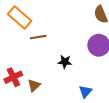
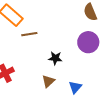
brown triangle: (34, 85) -> (48, 81), moved

